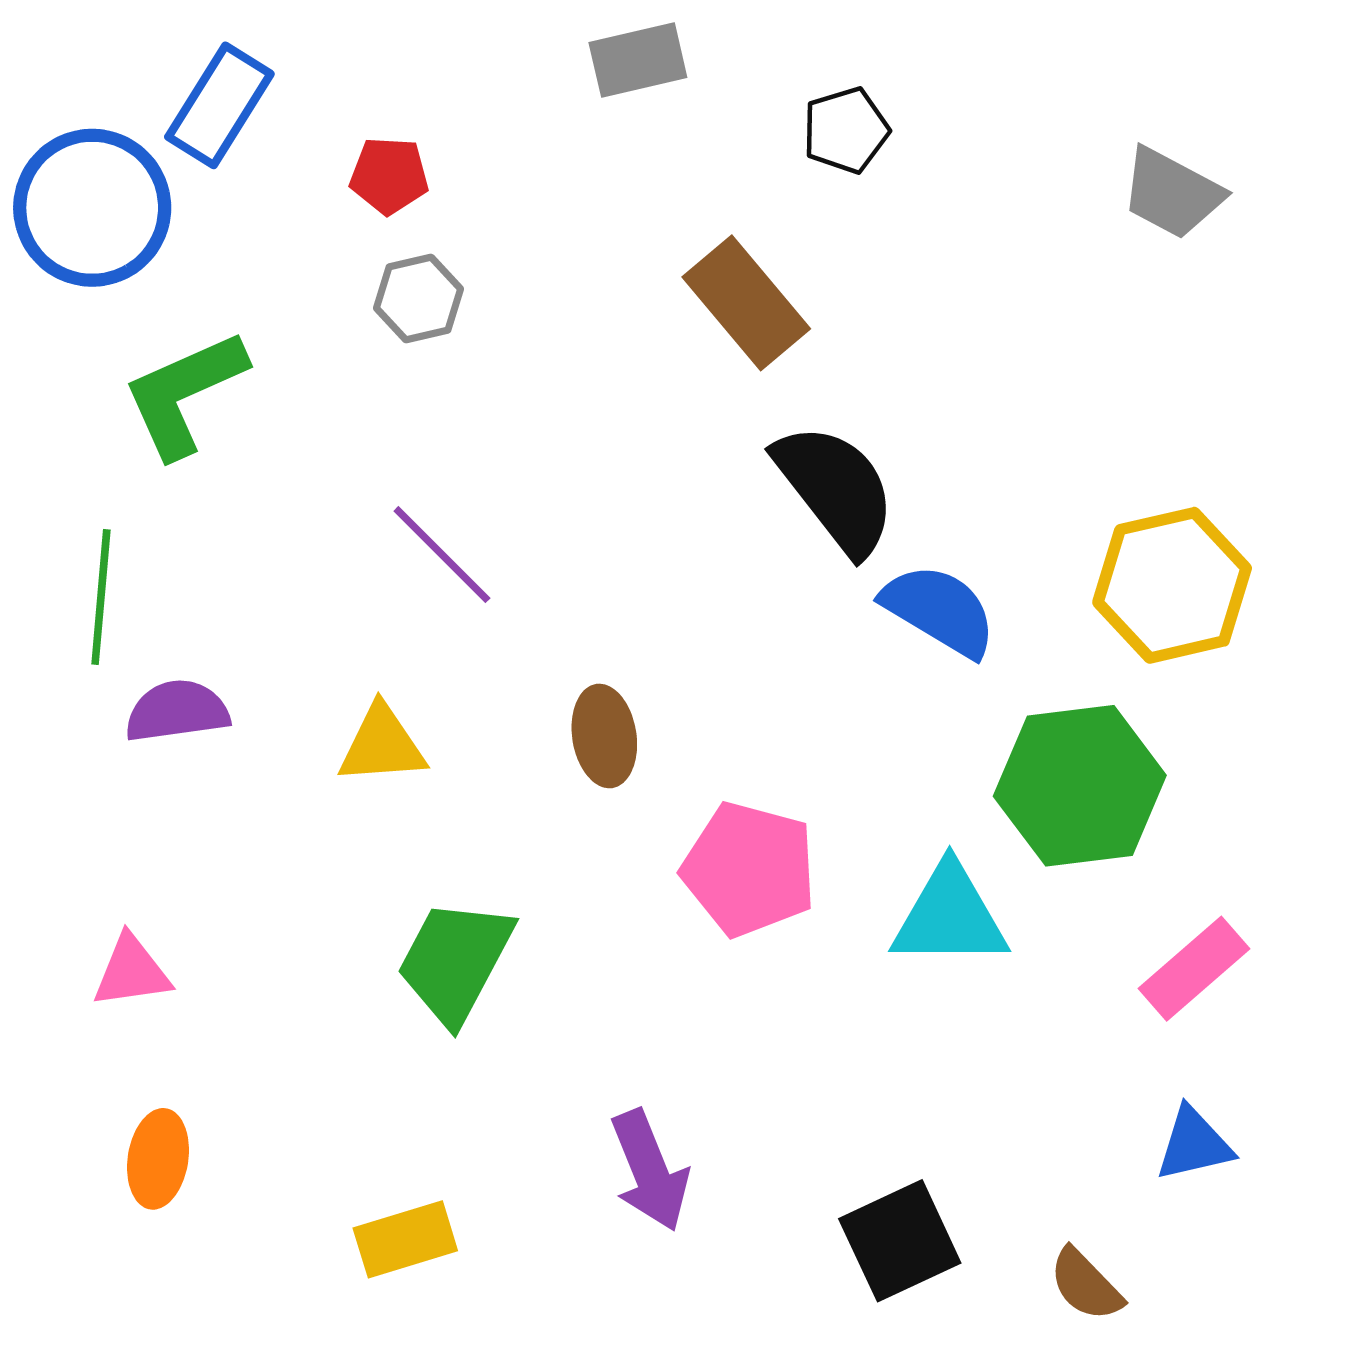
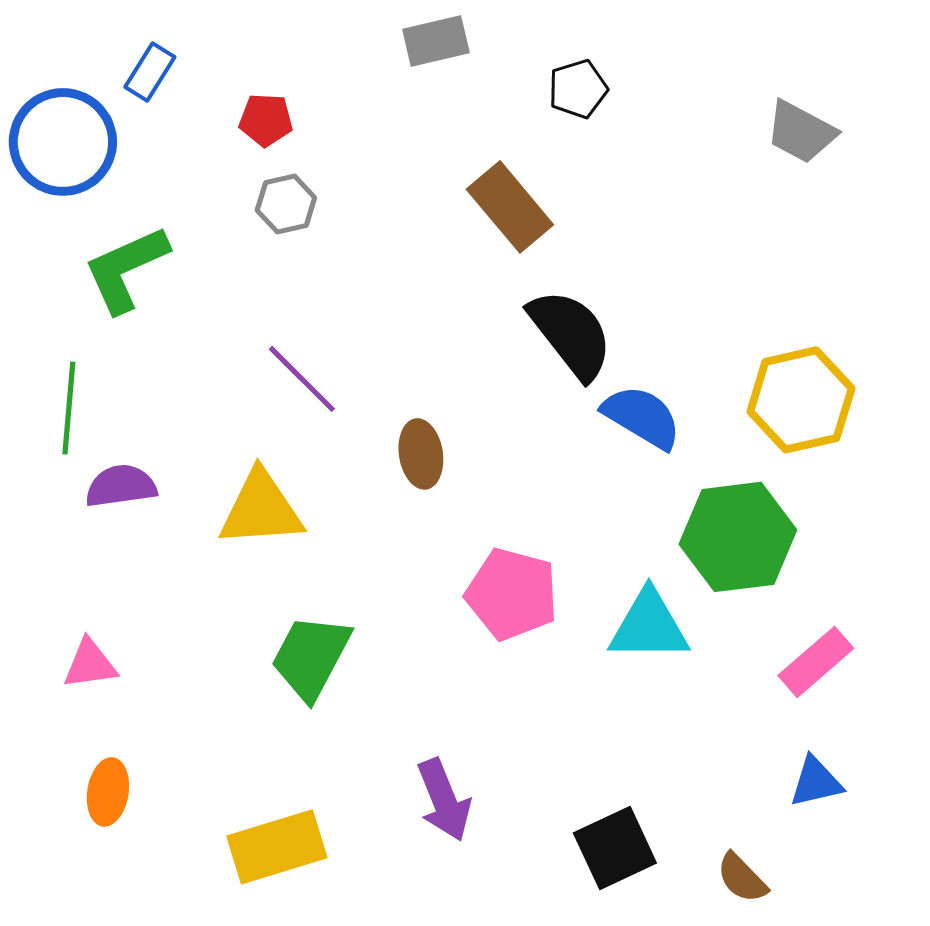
blue rectangle: (219, 105) -> (150, 72), size x0.7
brown ellipse: (604, 736) -> (421, 454), moved
yellow triangle: (382, 745) -> (261, 509), size x1.4
yellow rectangle: (405, 1239) -> (277, 847), size x1.4

